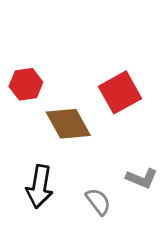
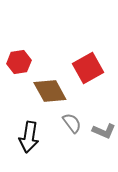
gray semicircle: (98, 202) -> (72, 123), moved

